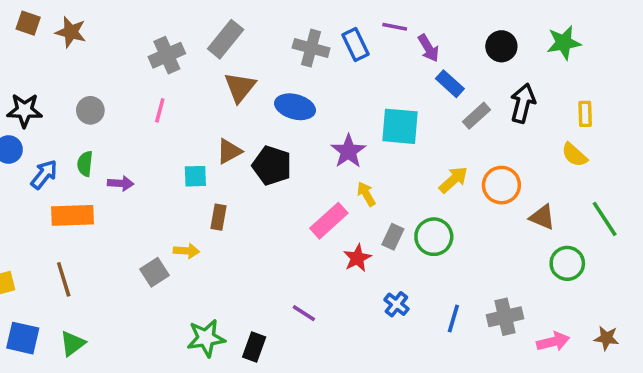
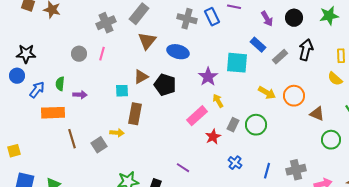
purple arrow: (428, 48) -> (267, 19), moved
blue rectangle: (450, 84) -> (258, 45), moved
gray circle: (90, 110) -> (79, 54), moved
yellow arrow: (453, 180) -> (267, 93), turned 72
brown rectangle: (218, 217) -> (135, 114), size x1.5
brown line: (64, 279) -> (72, 139), moved

